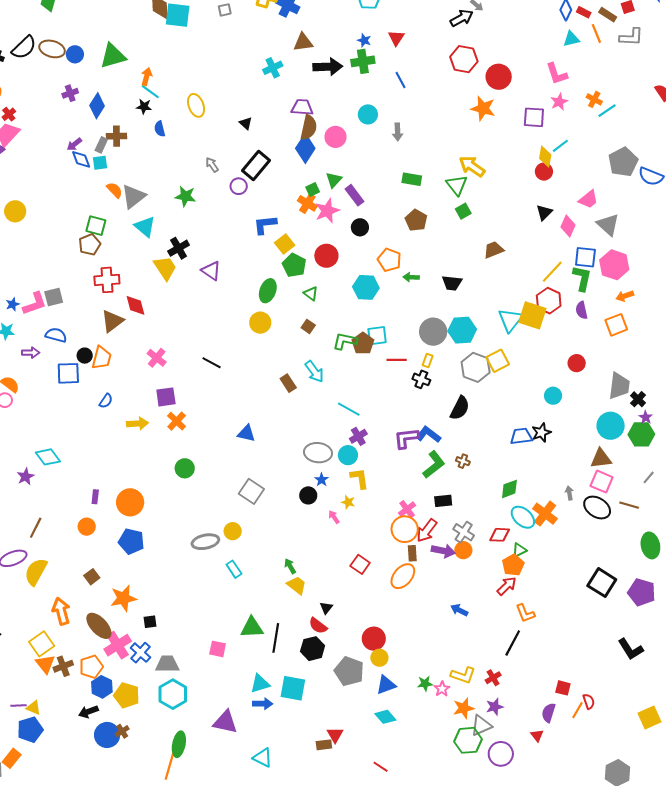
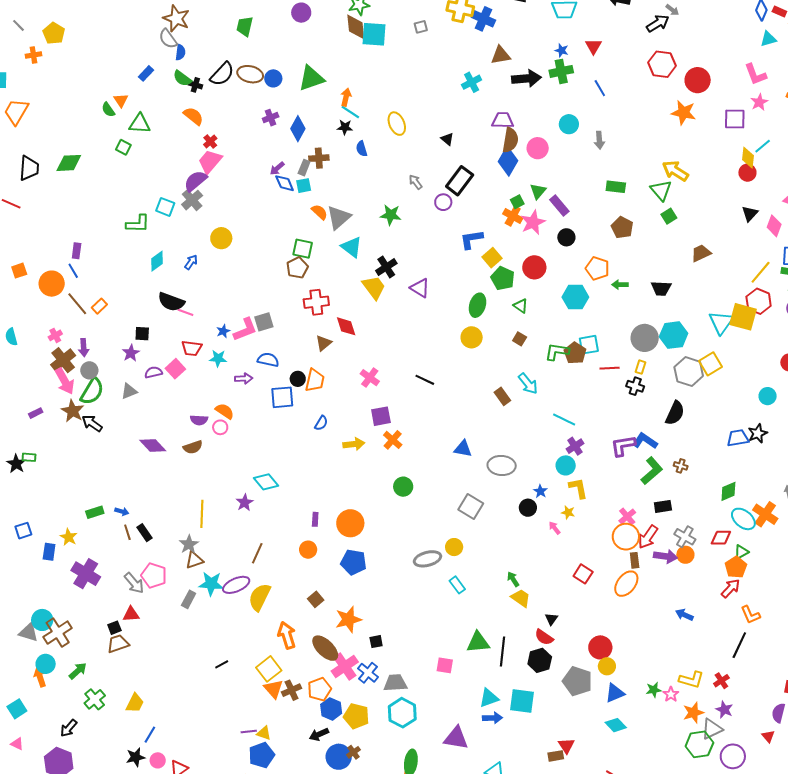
brown triangle: (112, 321) -> (324, 343), size x0.7
gray ellipse: (318, 453) -> (502, 465), moved
purple star: (495, 707) -> (724, 710), turned -30

